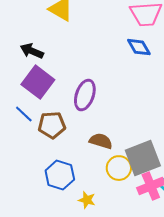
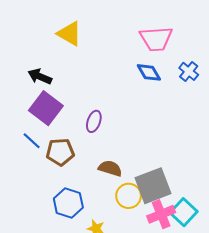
purple ellipse: (85, 95) -> (94, 121), size x0.7

